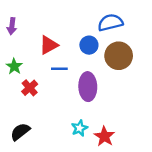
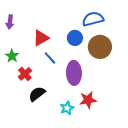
blue line: (59, 69) -> (50, 58), turned 48
black semicircle: (20, 132) -> (37, 94), moved
red star: (104, 136) -> (88, 100), moved, turned 30

